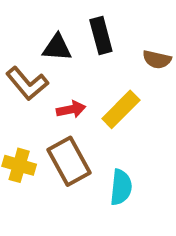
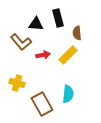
brown semicircle: (157, 59) -> (77, 33), moved, turned 72
brown rectangle: (69, 161) -> (42, 104), moved

